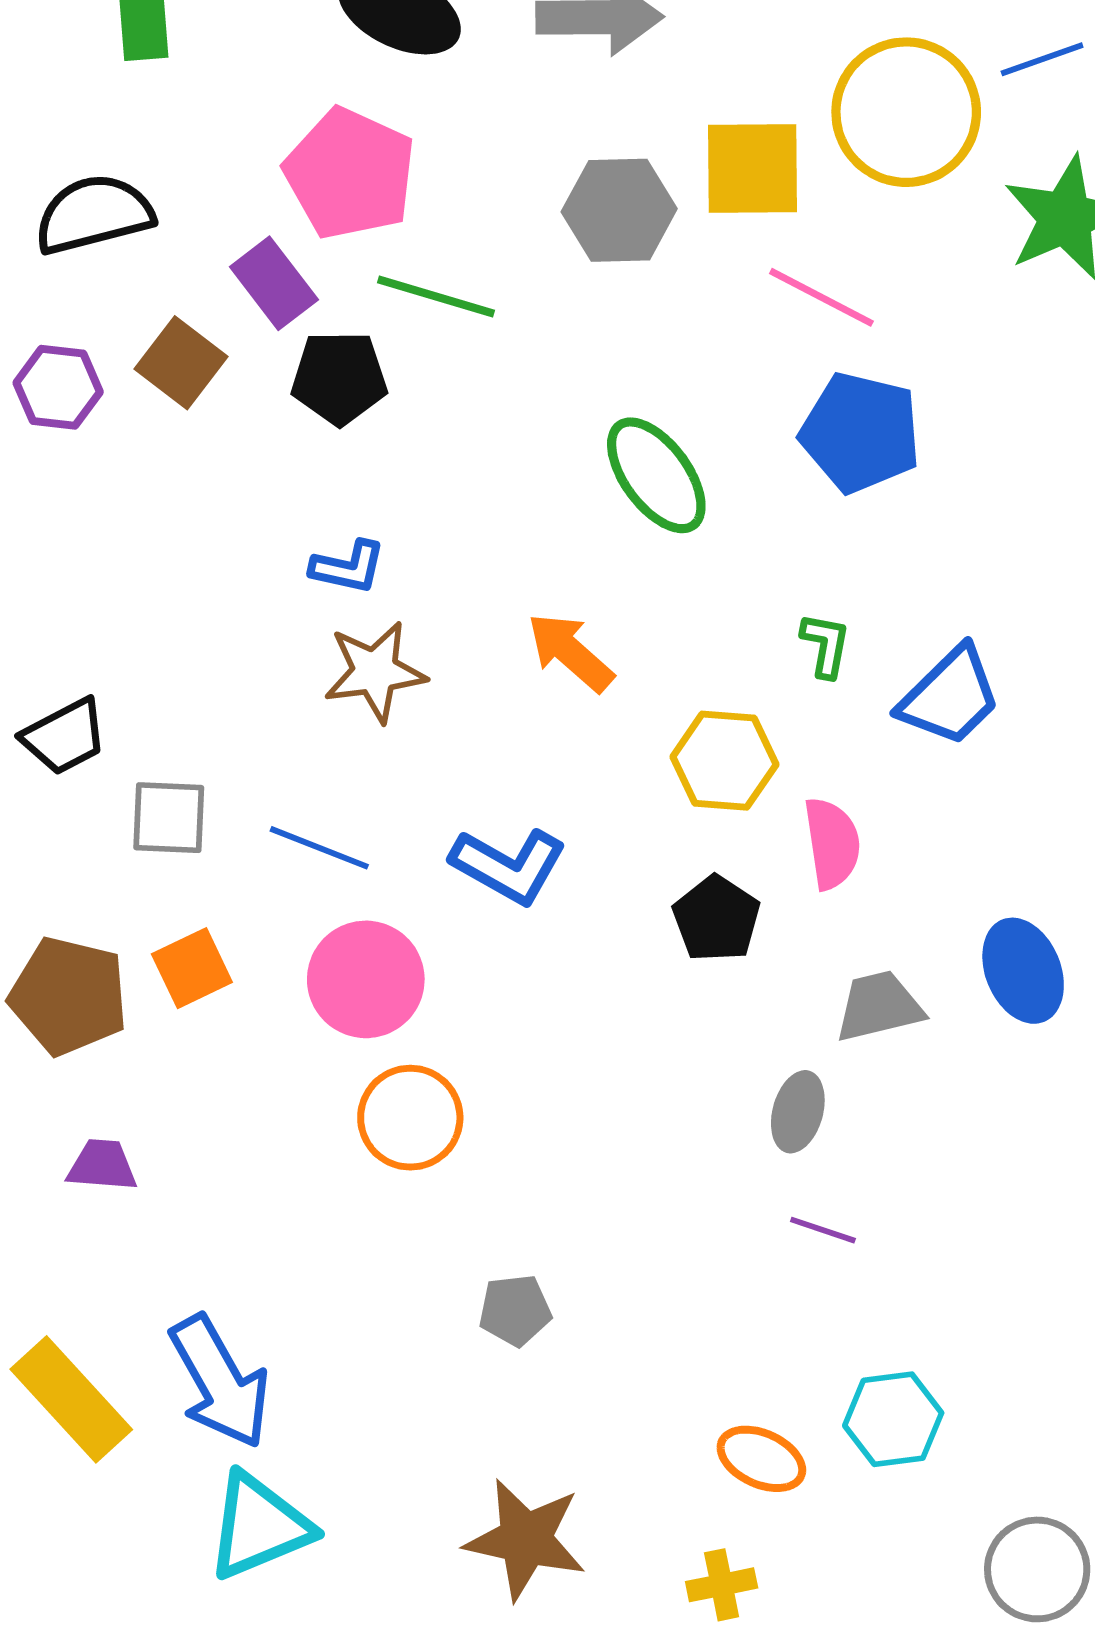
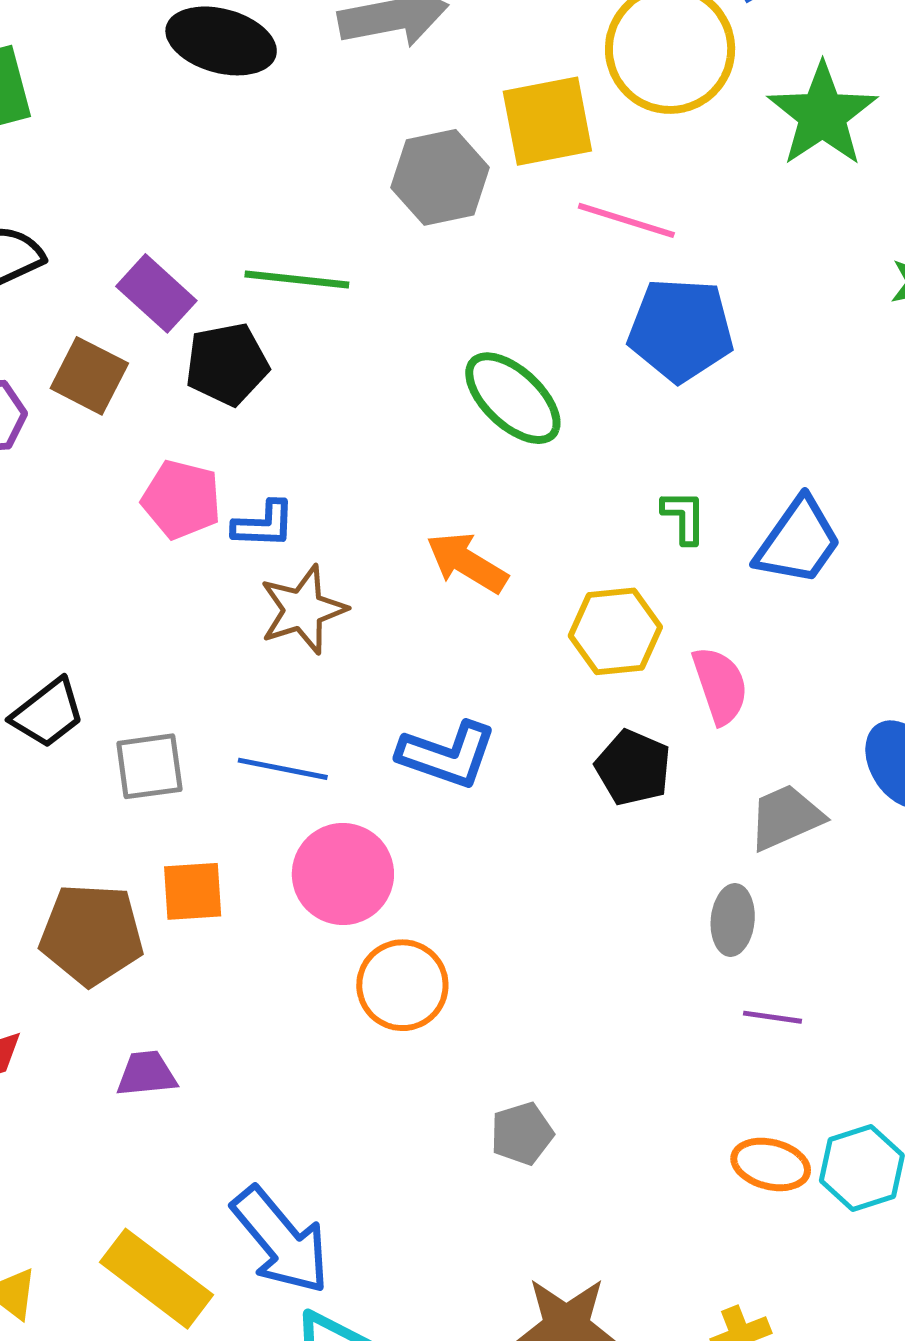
pink pentagon: (350, 174) -> (181, 499), moved, size x0.7
orange square: (192, 968) -> (193, 891), turned 32
orange ellipse: (761, 1459) -> (771, 1164), moved

